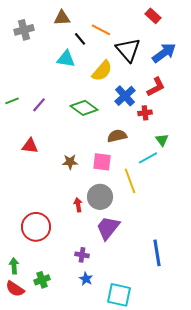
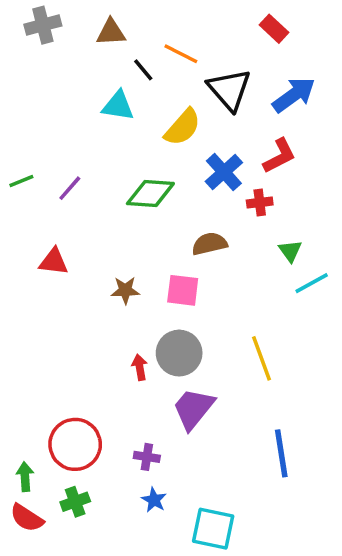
gray cross: (24, 30) -> (43, 25), moved
green diamond: (84, 108) -> (150, 194), turned -32
cyan line: (148, 158) -> (312, 283), moved
yellow line: (130, 181) -> (261, 358), moved
red circle: (36, 227) -> (75, 444), moved

